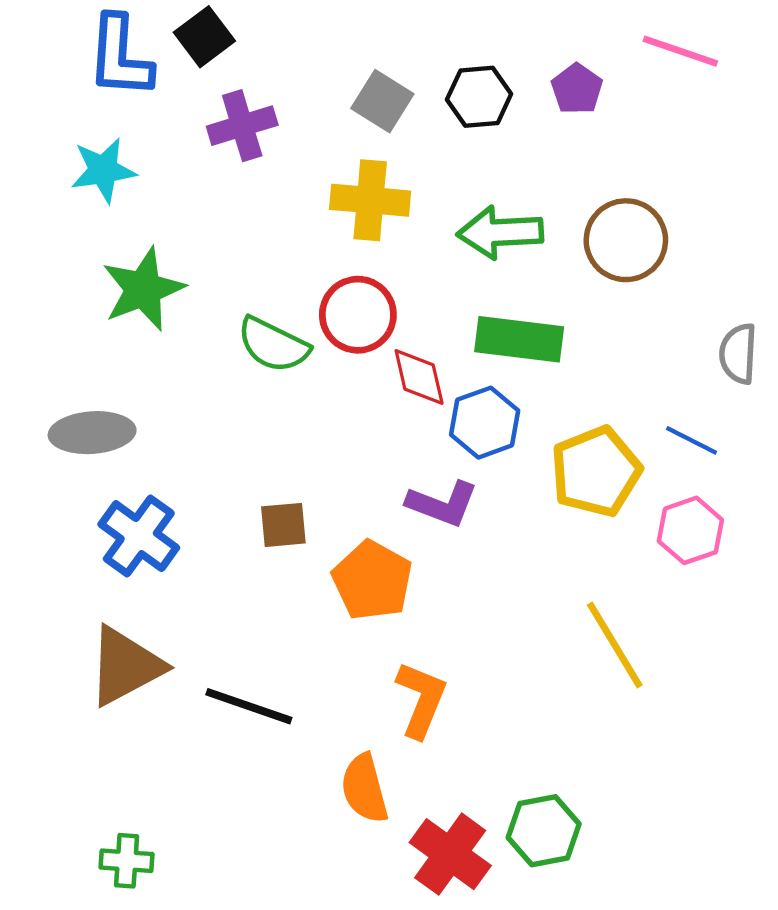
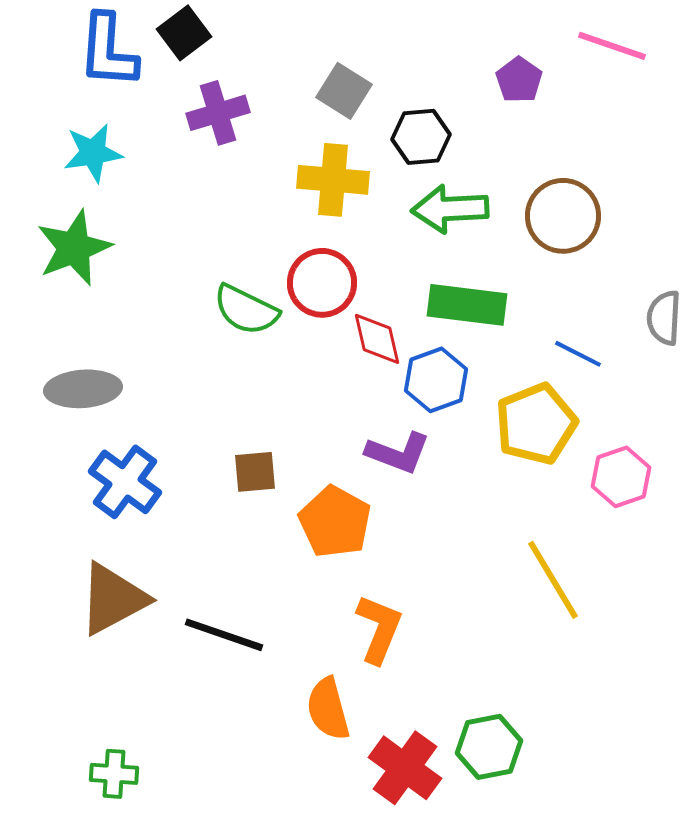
black hexagon: (479, 97) -> (421, 137), moved
green star: (143, 289) -> (74, 248), moved
blue line: (691, 440) -> (578, 354), moved

